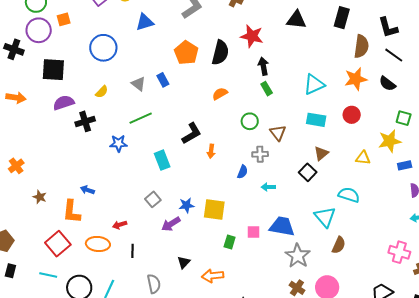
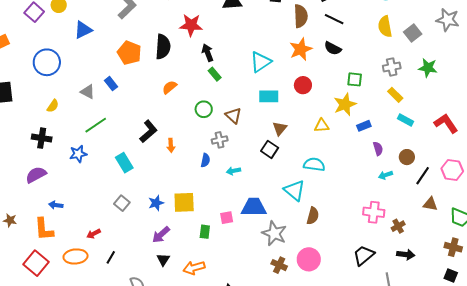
purple semicircle: (64, 103) -> (36, 175), moved
black cross: (85, 121) -> (42, 138), turned 36
purple arrow: (171, 224) -> (161, 235), moved
black line: (132, 251) -> (111, 257), turned 40

